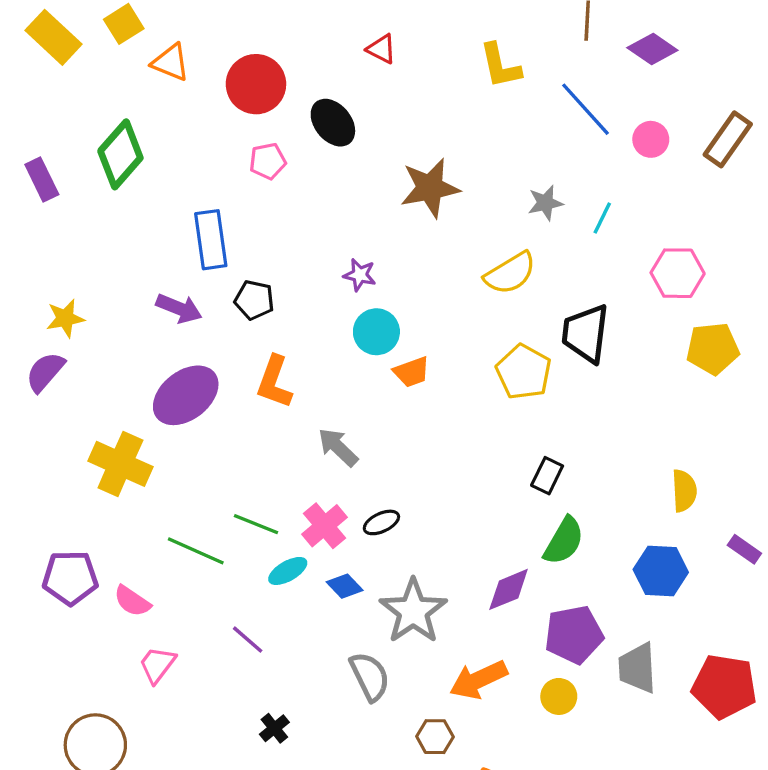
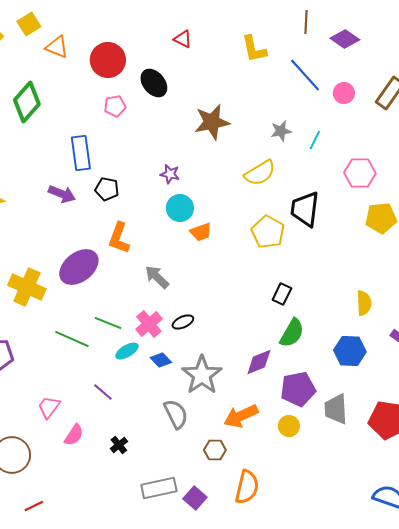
purple ellipse: (186, 395) -> (79, 267), moved
pink semicircle: (132, 601) -> (74, 435), moved, turned -90

